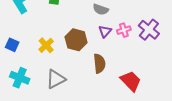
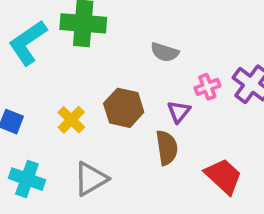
purple triangle: (105, 31) -> (179, 112), moved

